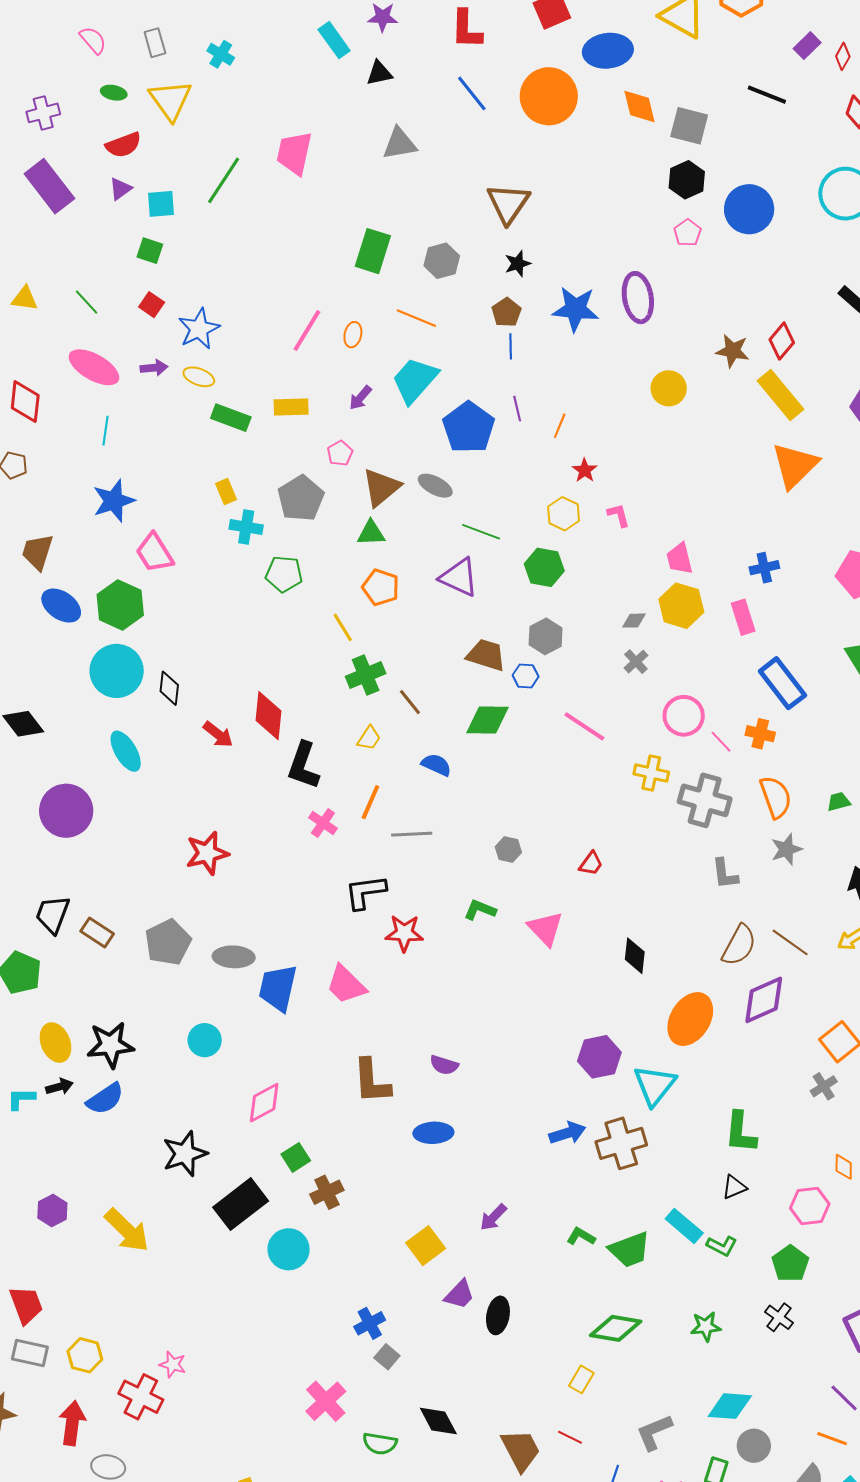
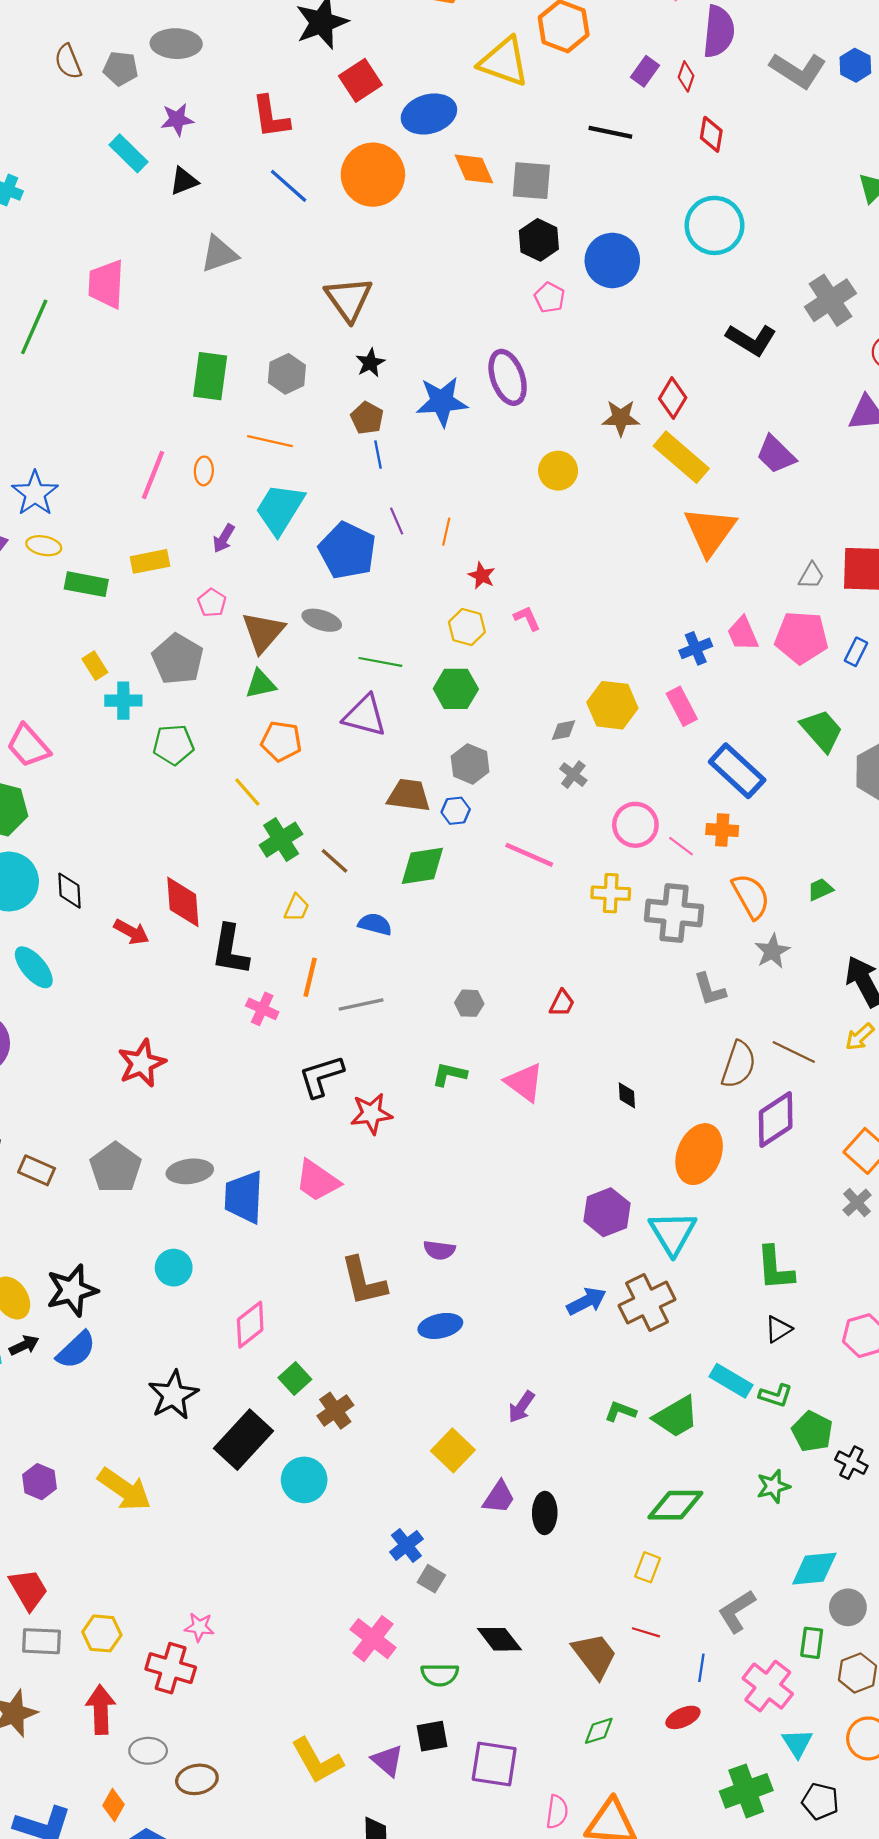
pink trapezoid: (680, 559) -> (743, 634), moved
black diamond: (635, 956) -> (627, 1095), size x0.7
green pentagon: (790, 1264) -> (812, 1431), moved

